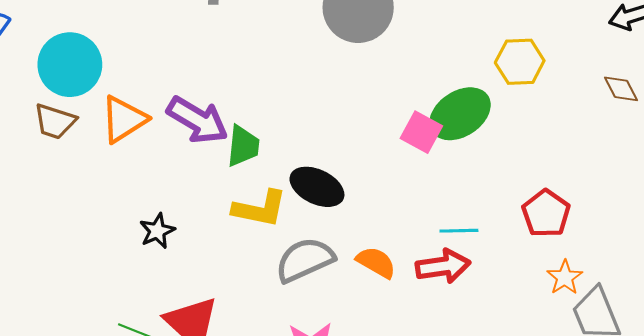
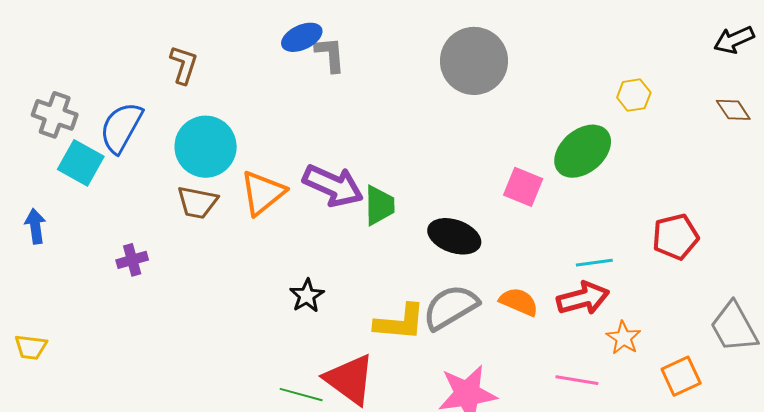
yellow hexagon: (520, 62) -> (634, 95), size x0.7
pink square: (421, 132) -> (523, 187), moved
yellow L-shape: (260, 209) -> (400, 322), moved
red pentagon: (546, 213) -> (675, 237), turned 30
orange star: (565, 277) -> (623, 338), moved

